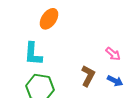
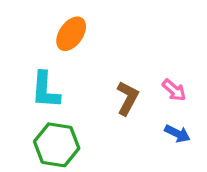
brown L-shape: (88, 76) -> (127, 98), moved

